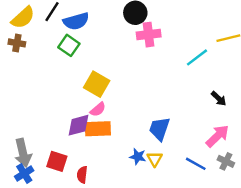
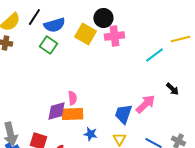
yellow square: (97, 84) -> (85, 34), moved
pink semicircle: (98, 109) -> (72, 98), turned -56
pink arrow: (217, 136) -> (145, 104), moved
blue star: (138, 157) -> (90, 134), moved

